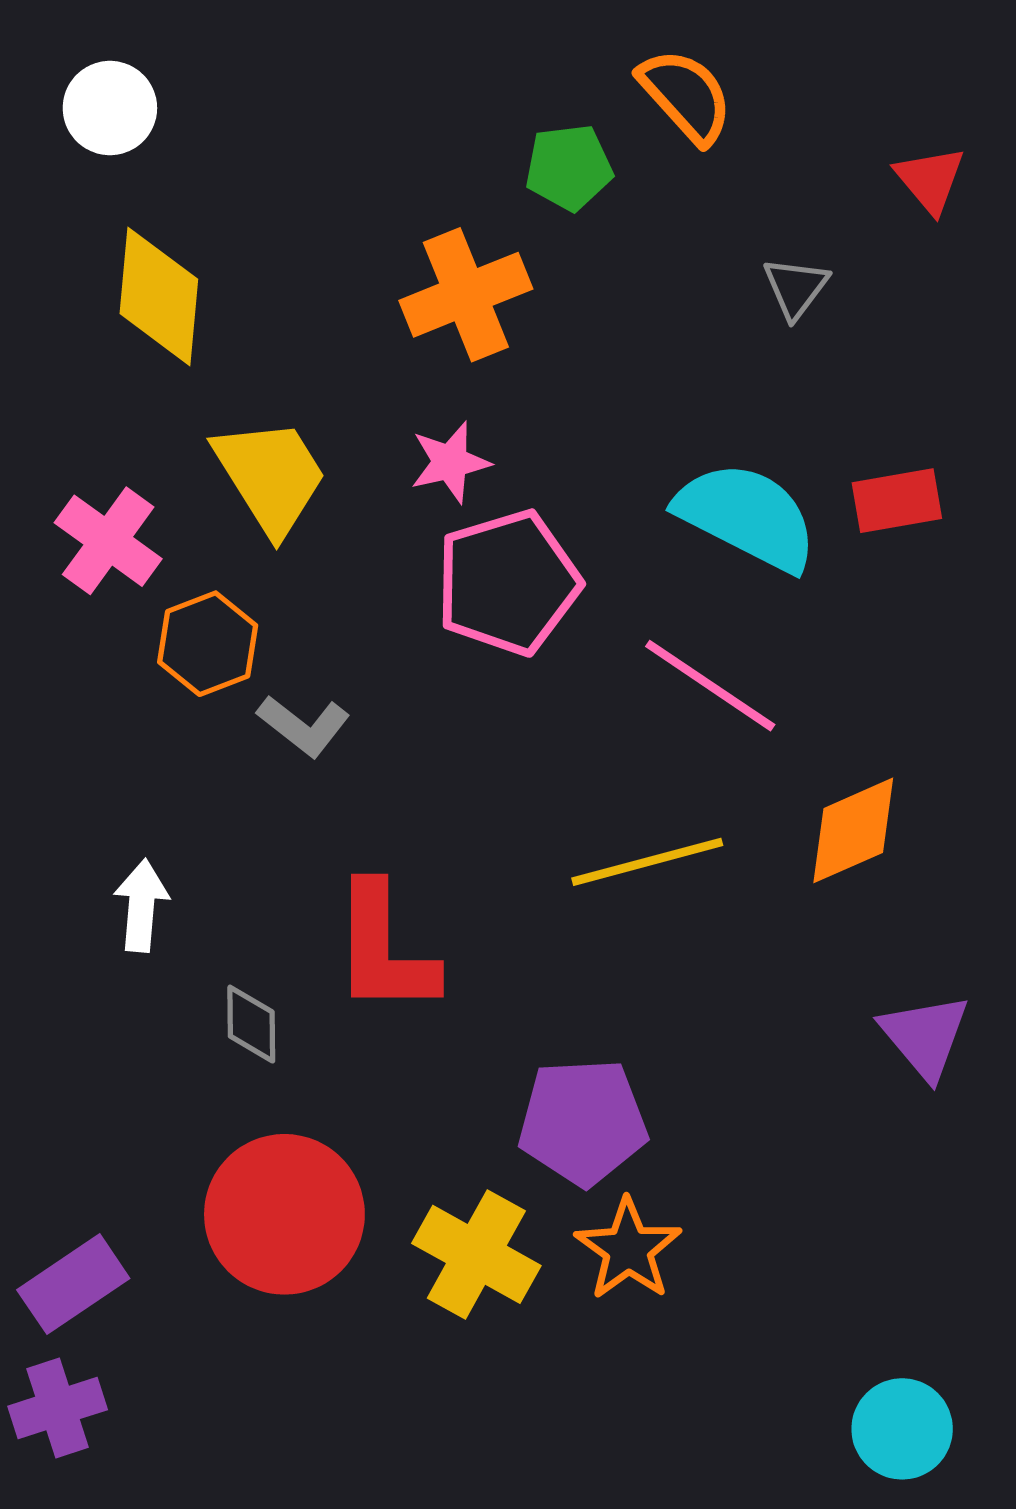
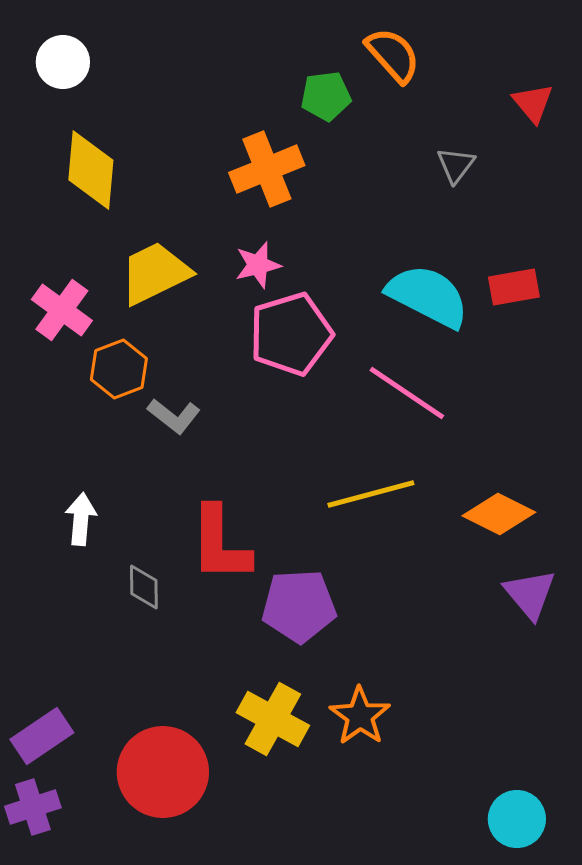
yellow trapezoid: (270, 476) -> (155, 273), turned -84
orange diamond: (853, 830) -> (499, 514), moved, turned 50
purple pentagon: (583, 1122) -> (299, 606), moved
red circle: (284, 1214) -> (163, 772), moved

